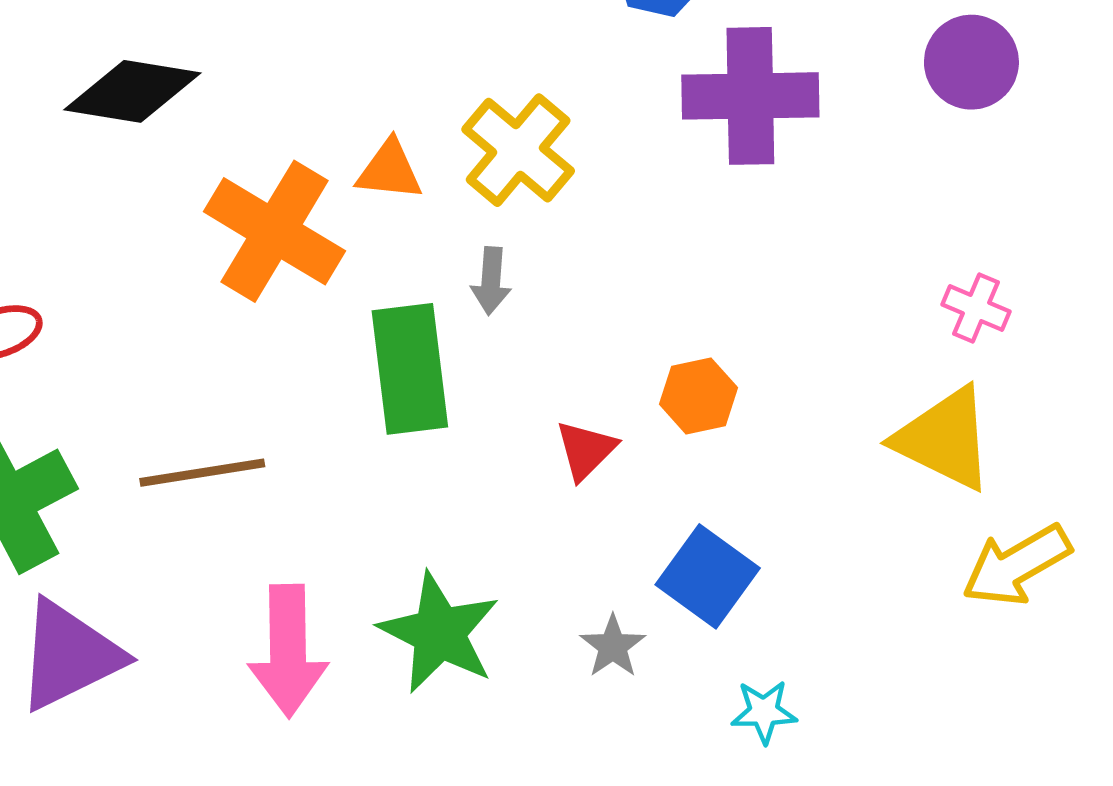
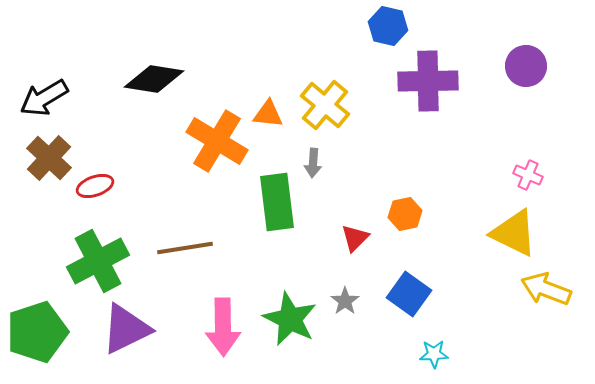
yellow arrow: (1017, 565) -> (546, 289), turned 51
gray star: (613, 646) -> (345, 301), moved

